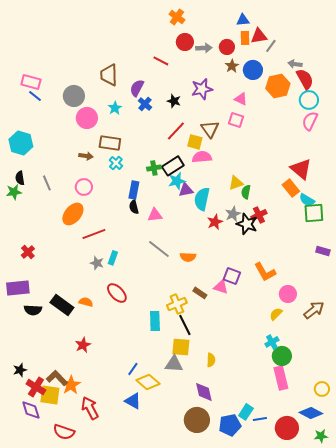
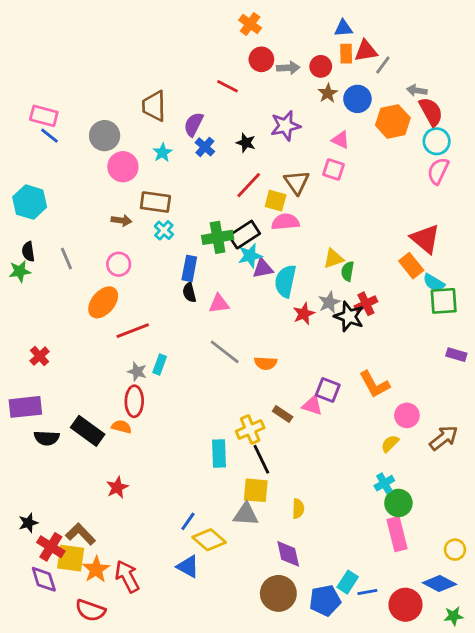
green cross: (154, 168) -> (218, 237), size x1.5
red ellipse: (117, 293) -> (134, 401), moved, turned 45
orange star: (71, 385) -> (96, 569), moved

